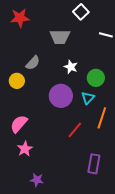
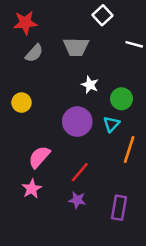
gray semicircle: (33, 63) -> (34, 53), moved
pink semicircle: (19, 124) -> (39, 157), moved
red line: (75, 130) -> (80, 172), moved
purple star: (37, 180) -> (77, 200), moved

